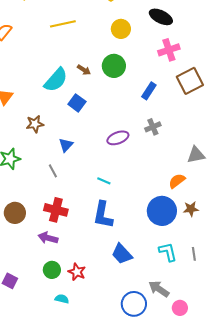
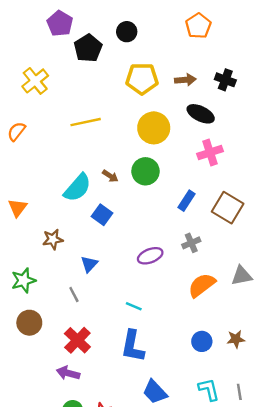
yellow circle: (121, 29) -> (154, 128), size x1.4
brown square: (190, 81) -> (228, 208), moved, turned -32
orange semicircle: (177, 181) -> (202, 285), moved, size x1.4
red cross: (56, 210) -> (77, 340), turned 30
blue circle: (162, 211) -> (202, 341), size x0.6
brown circle: (15, 213) -> (29, 323), moved

